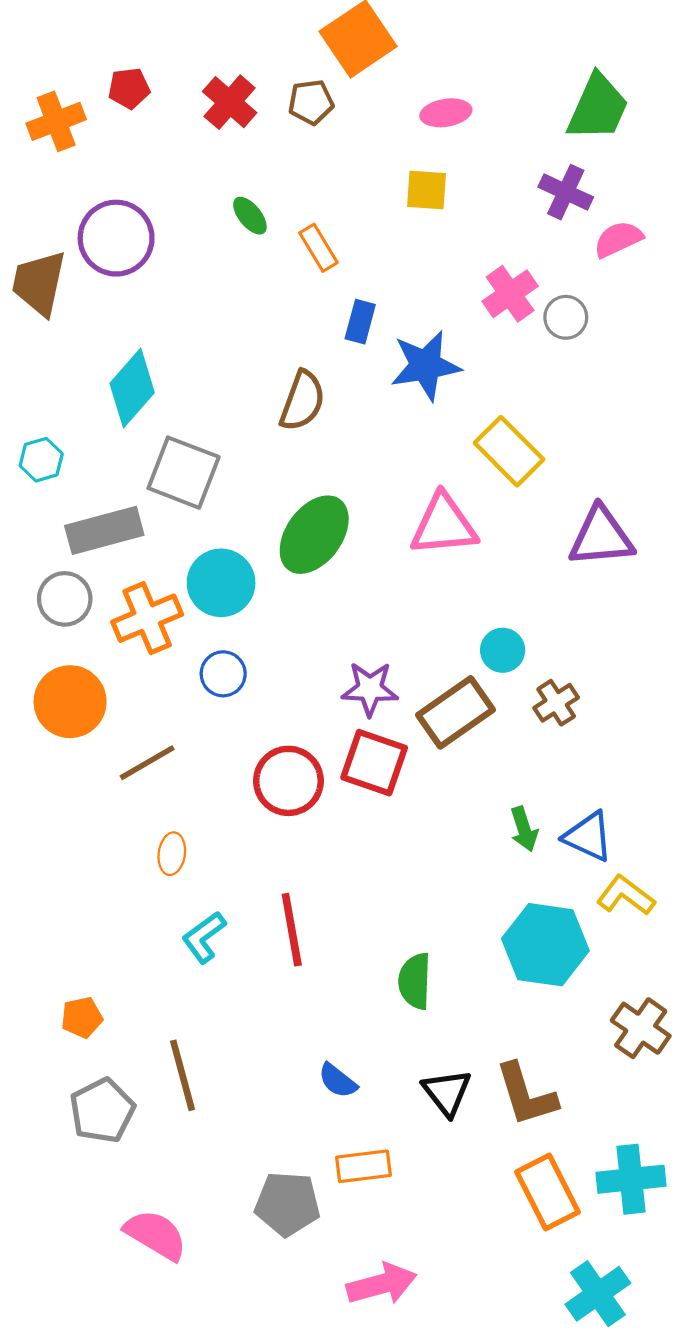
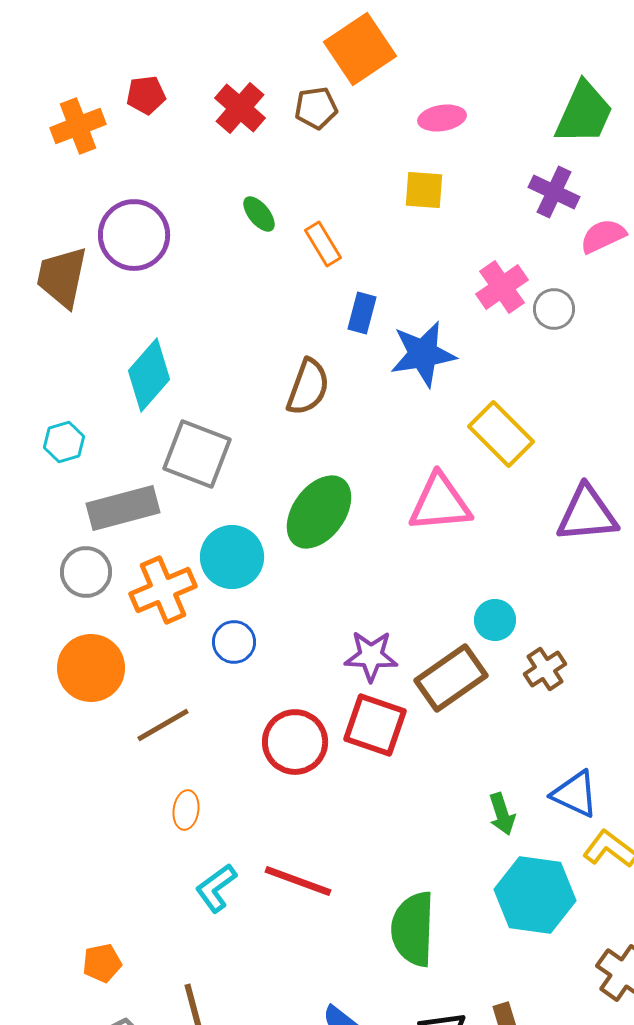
green arrow: (524, 829) -> (502, 814), moved
red line: (292, 930) -> (298, 881), turned -60
green semicircle: (415, 981) -> (413, 929), size x1.4

